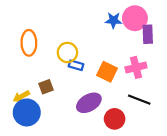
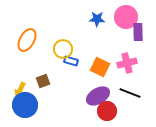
blue star: (113, 20) -> (97, 19), moved
orange ellipse: (29, 43) -> (27, 40), turned 30
yellow arrow: (21, 96) -> (20, 90), turned -35
purple ellipse: (89, 103) -> (98, 96), moved

